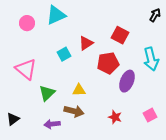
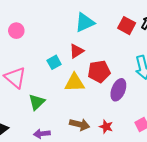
cyan triangle: (56, 15) -> (85, 22), moved
red square: (120, 35) -> (127, 26), moved
yellow triangle: (79, 90) -> (75, 83), moved, size x1.5
brown arrow: (74, 111) -> (80, 125), moved

